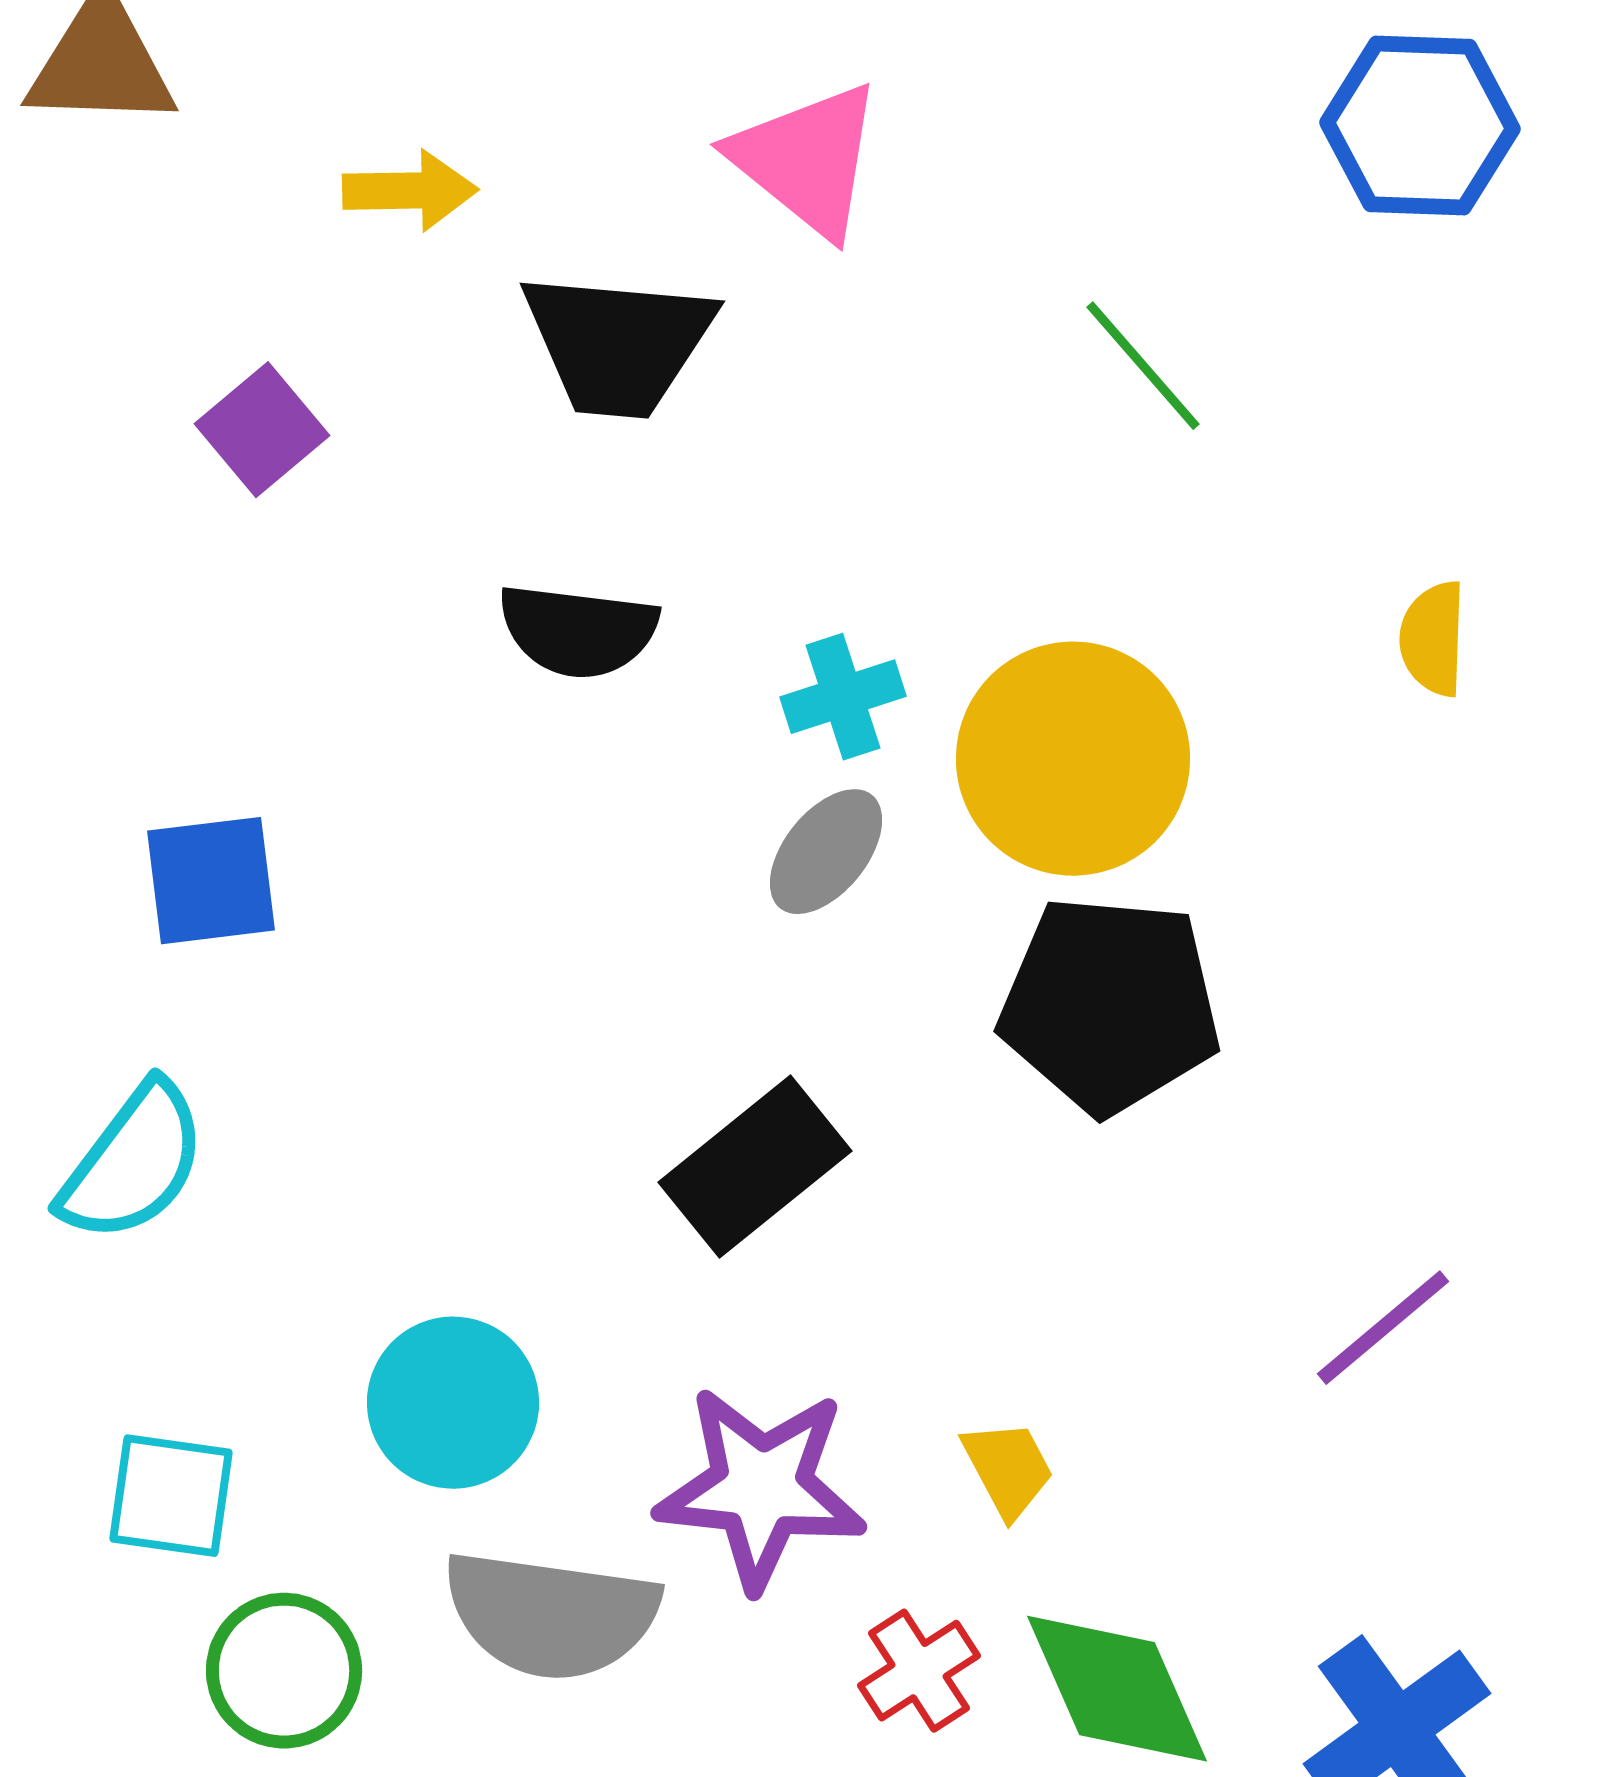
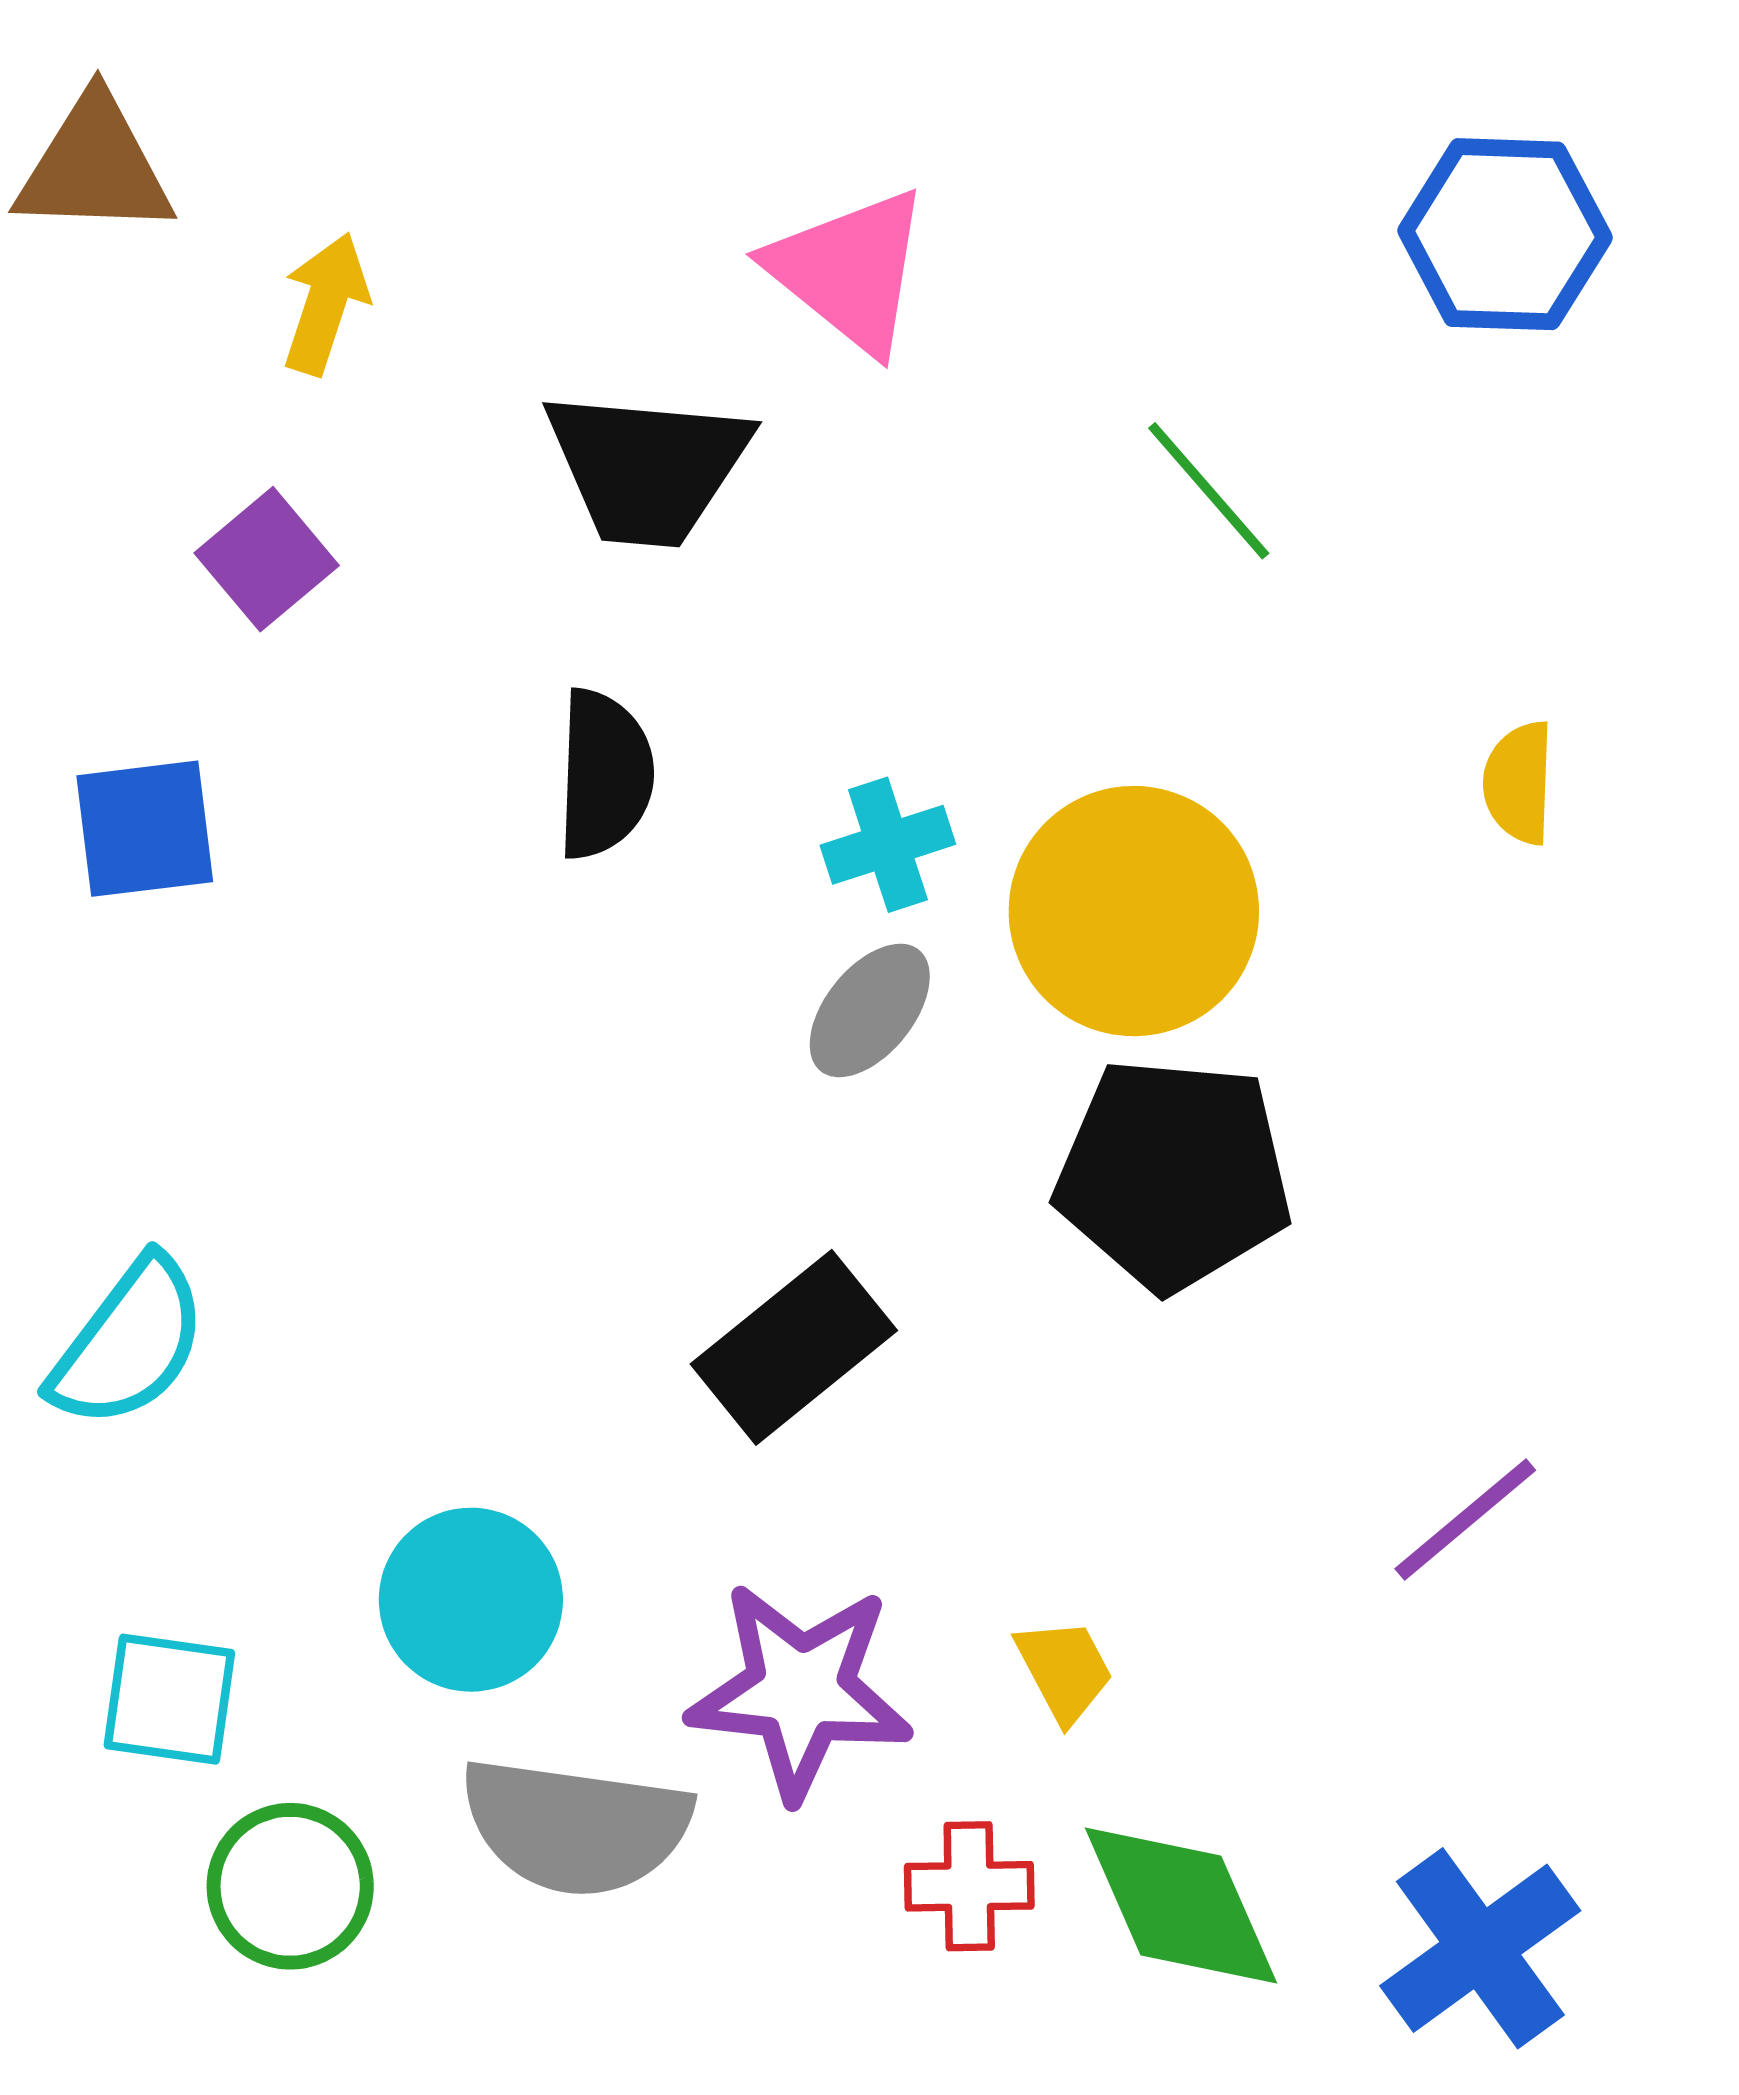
yellow arrow: (410, 191) -> (325, 304), moved, turned -71
black semicircle: (578, 631) -> (605, 774), turned -95
blue square: (211, 881) -> (145, 829), moved
red cross: (919, 1671) -> (969, 1886), turned 32

